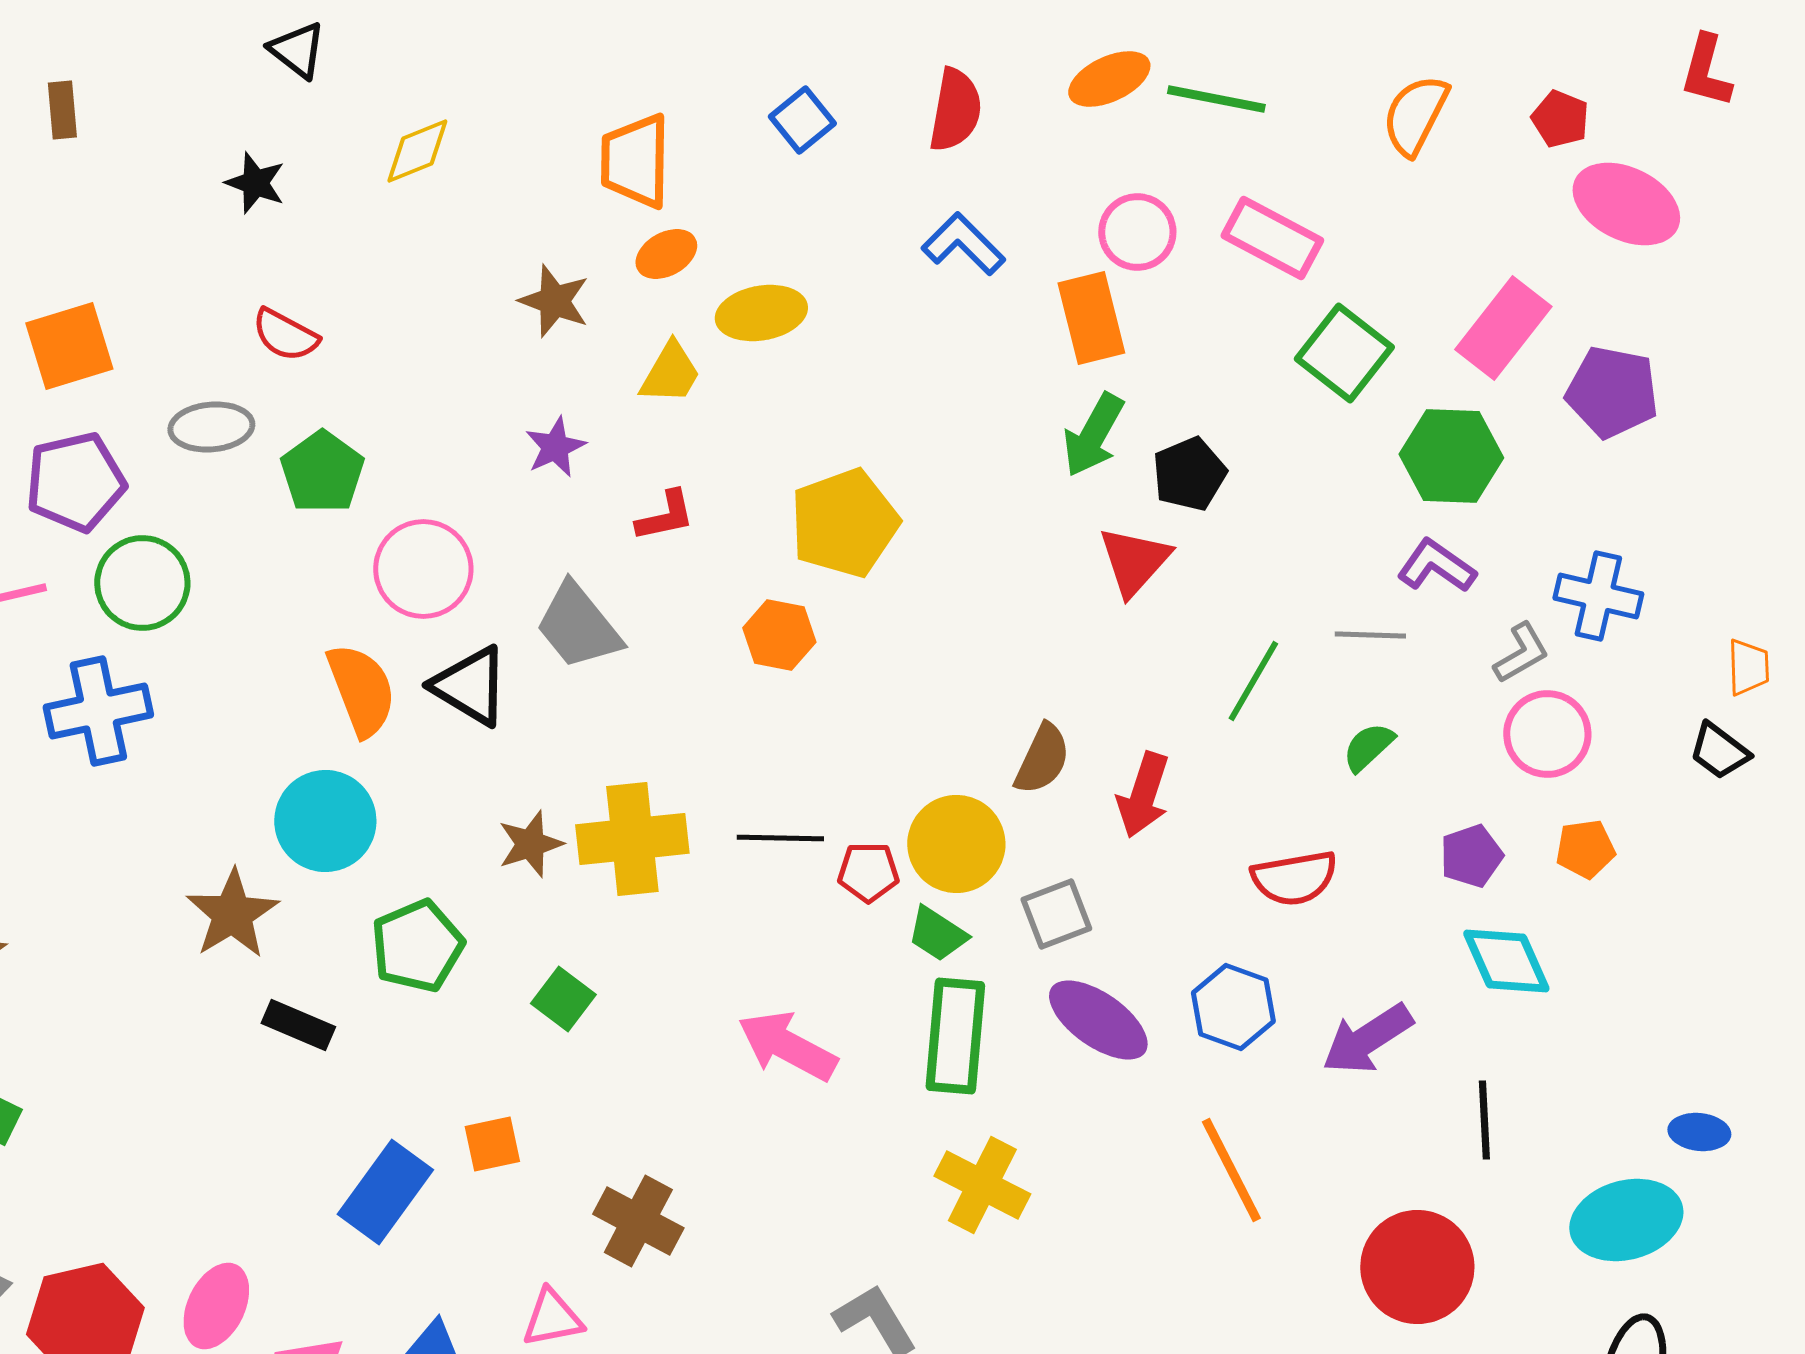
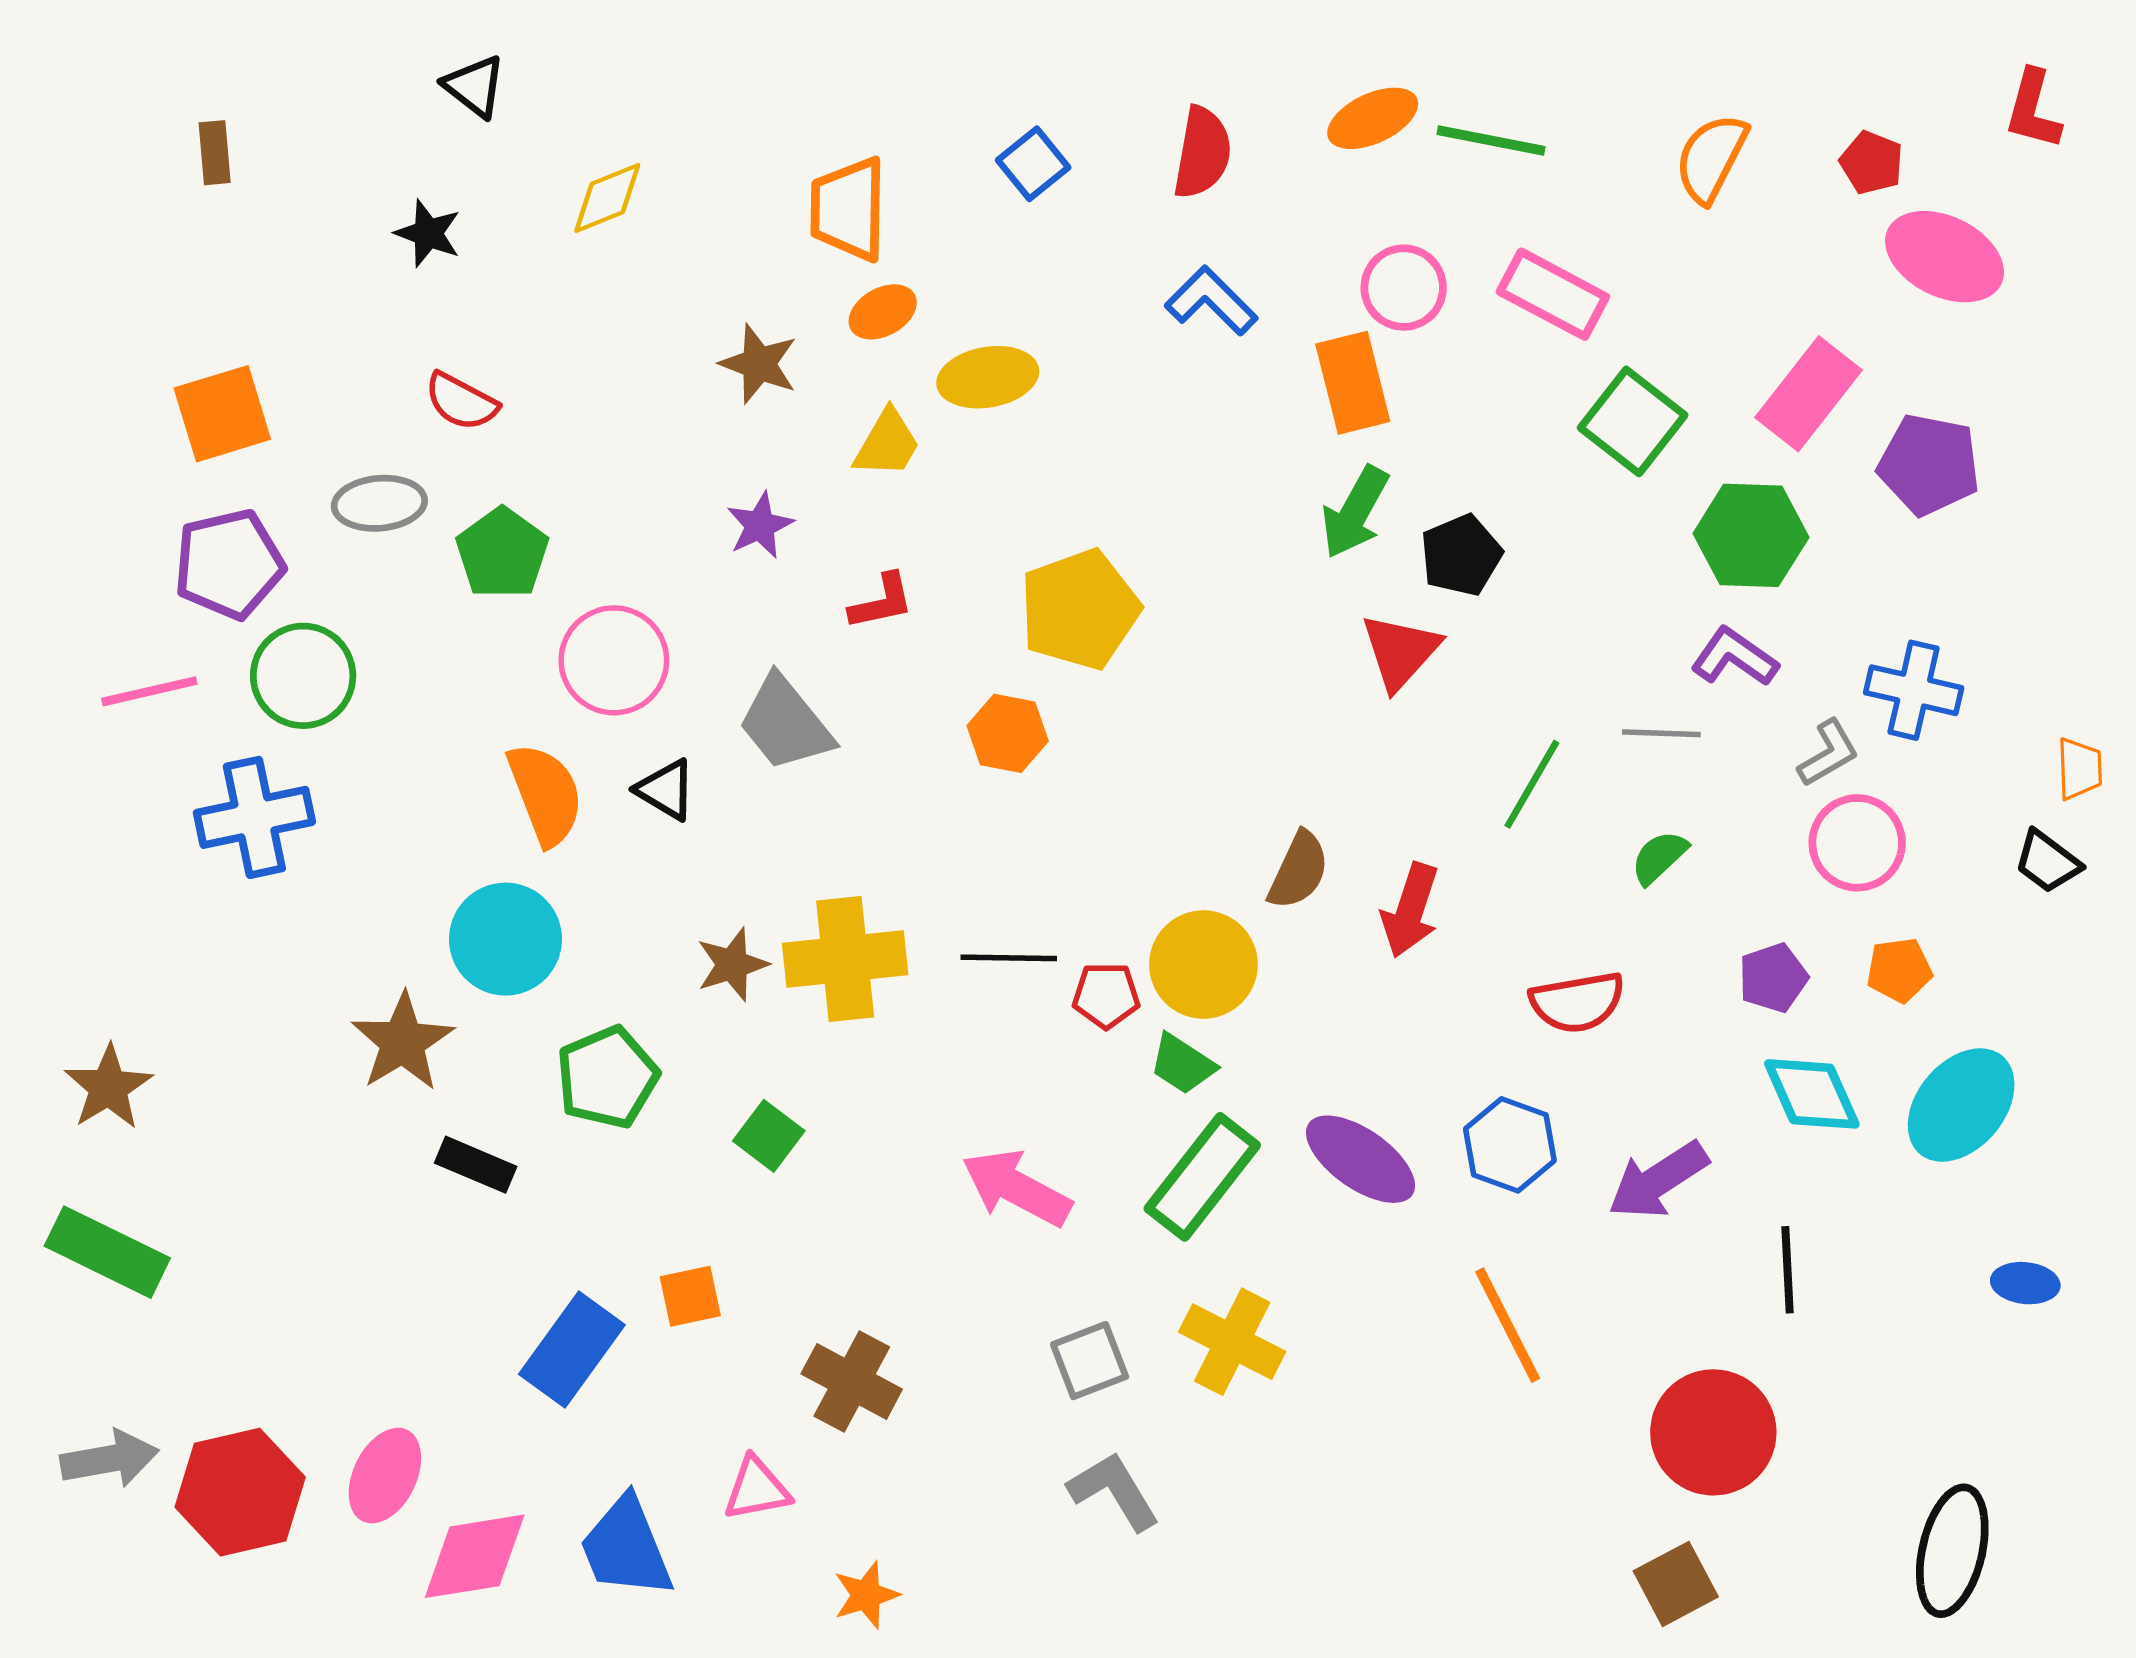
black triangle: (470, 686) -> (666, 790), size x0.7
gray square: (1056, 914) -> (1090, 1361), moved
green rectangle: (955, 1036) -> (1202, 1177), turned 33
cyan ellipse: (1626, 1220) -> (1961, 1105), moved, turned -35

